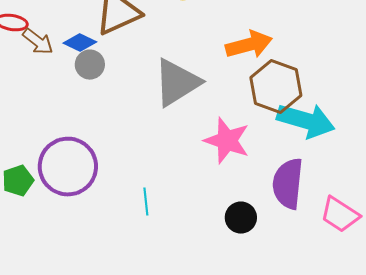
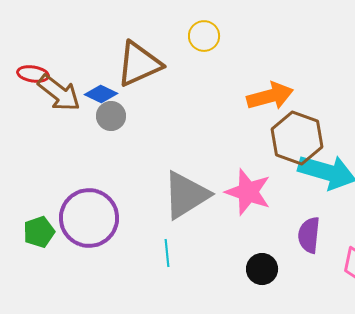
brown arrow: (38, 42) -> (59, 93), size x1.4
gray triangle: (177, 83) -> (186, 195), moved
purple semicircle: (288, 184) -> (309, 235), size x0.7

